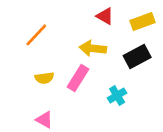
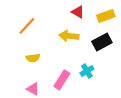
pink rectangle: (78, 78) -> (62, 80), moved

